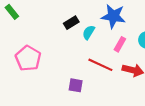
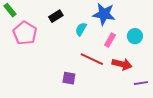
black rectangle: (71, 23) -> (56, 16), moved
pink pentagon: (28, 58) -> (25, 33), moved

